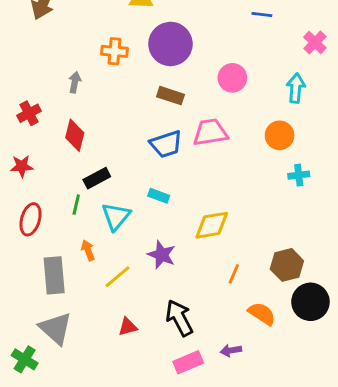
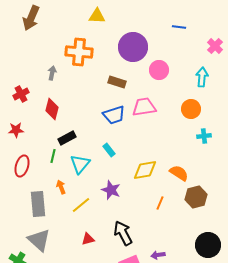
purple circle: (170, 44) -> (133, 47), moved
orange cross: (114, 51) -> (79, 52), size x1.5
cyan rectangle: (159, 196) -> (109, 150), turned 32
black circle: (310, 302) -> (208, 245), moved
orange semicircle: (262, 314) -> (179, 173), moved

